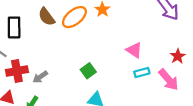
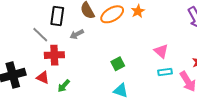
gray arrow: (40, 77) -> (77, 34), moved

